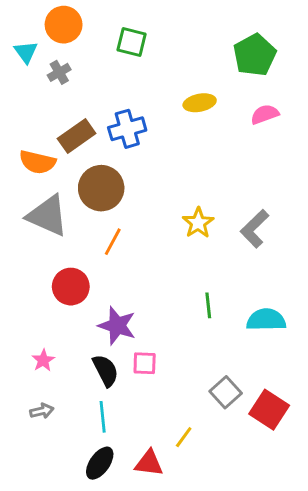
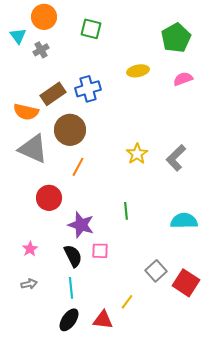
green line: (208, 305) -> (126, 211), moved

